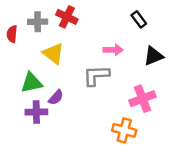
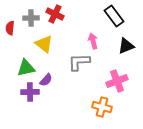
black rectangle: (139, 19) -> (114, 16), size x1.5
pink arrow: (113, 50) -> (93, 41), turned -105

